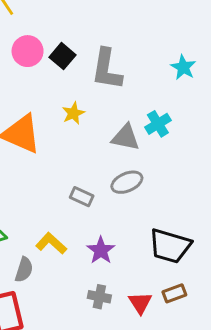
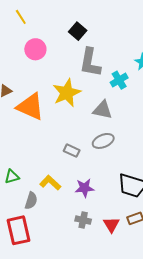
black square: (63, 56) -> (78, 31), moved
yellow star: (73, 113) -> (67, 93), size x1.8
cyan cross: (158, 124) -> (119, 80), moved
purple star: (101, 250) -> (85, 188), turned 30

